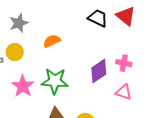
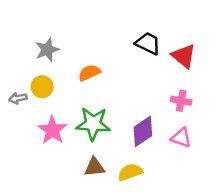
red triangle: (126, 16) -> (184, 56), moved
purple diamond: (99, 71) -> (143, 131), moved

